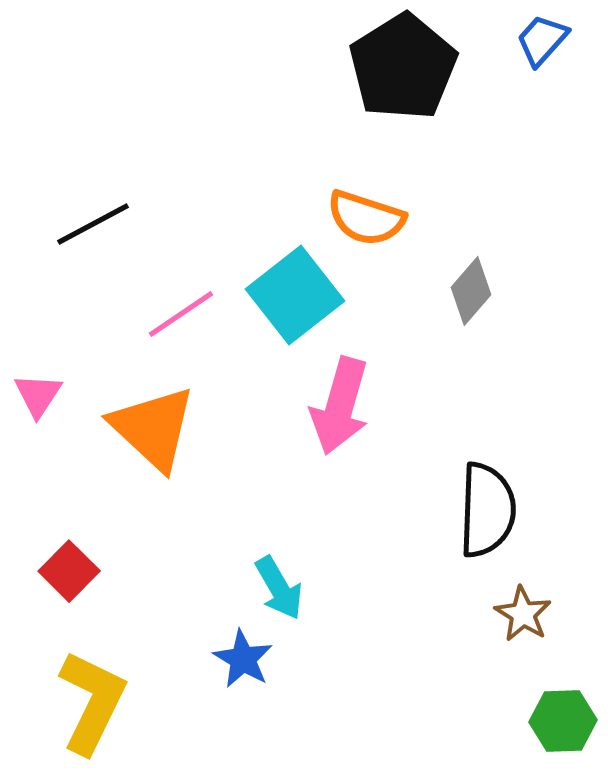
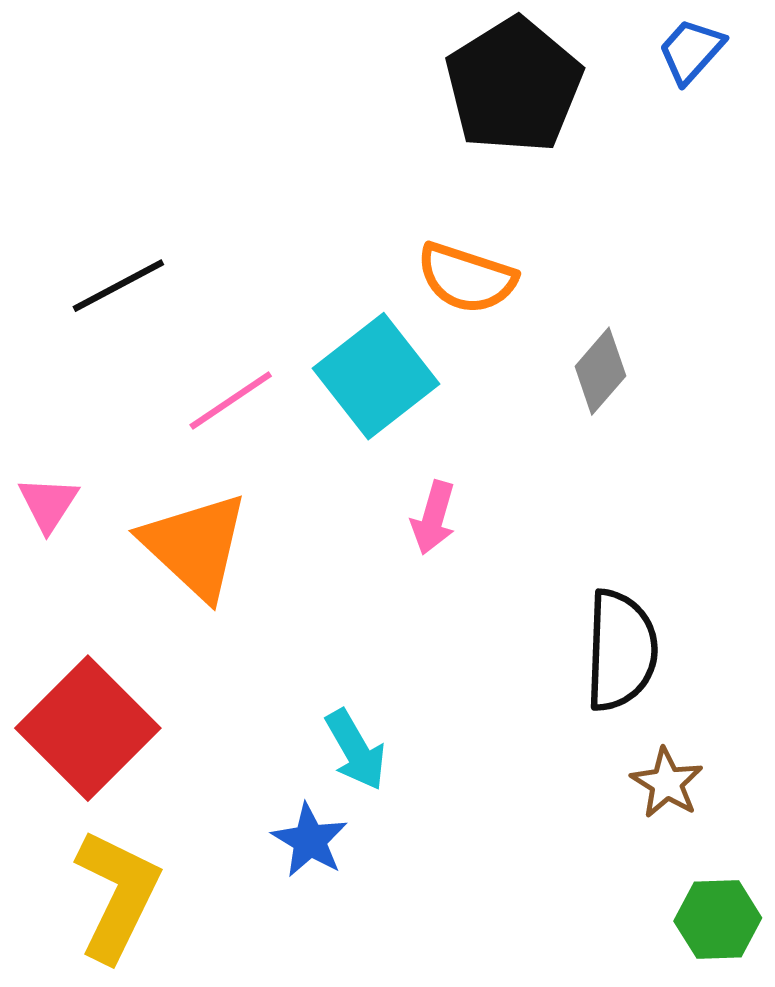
pink arrow: (340, 406) -> (433, 518), size x0.6
red square: (69, 571) -> (88, 728), size x1.8

